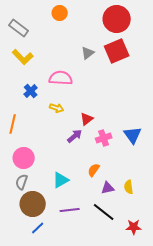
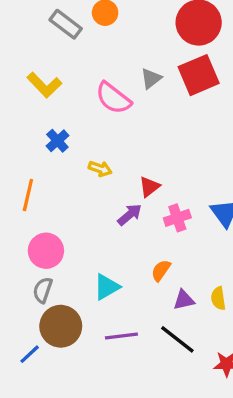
gray rectangle: (19, 28) -> (66, 24), moved
pink semicircle: (61, 78) -> (113, 98), moved, turned -145
blue line: (38, 228) -> (30, 354), moved

